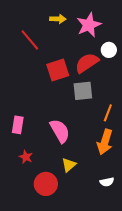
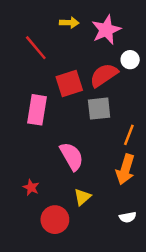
pink rectangle: (18, 125) -> (37, 110), moved, size x1.4

